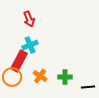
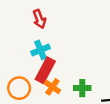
red rectangle: (19, 61) -> (45, 70), moved

